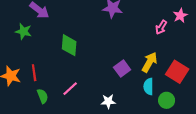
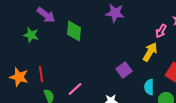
green diamond: (69, 45) -> (74, 31), moved
yellow arrow: (150, 62) -> (150, 52), moved

